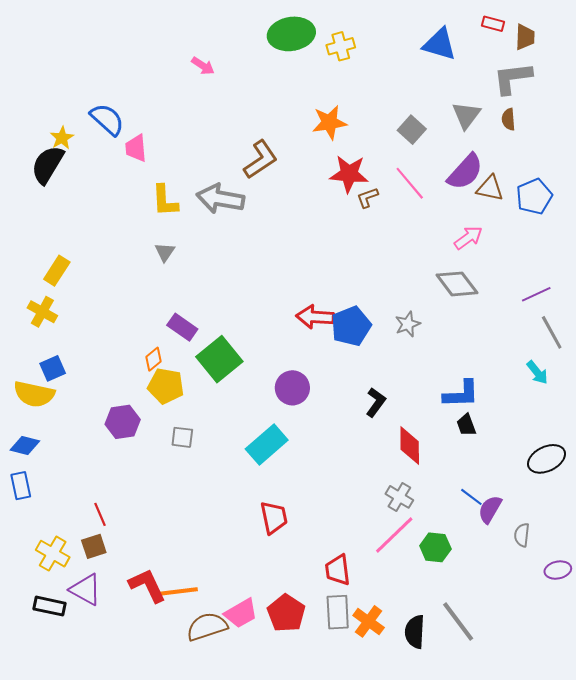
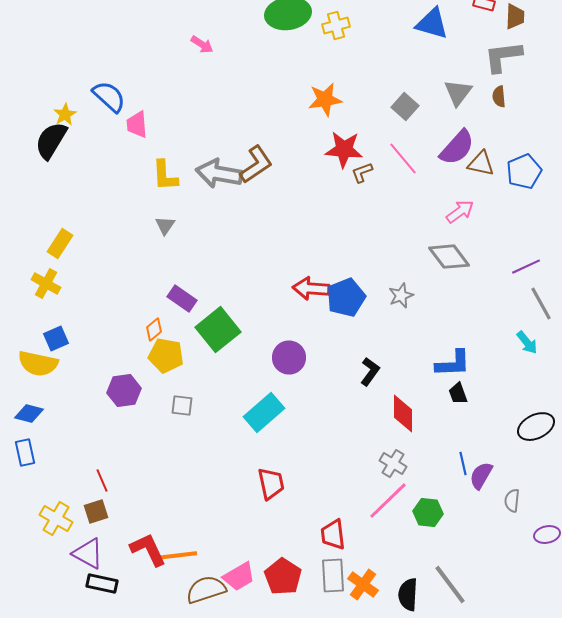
brown L-shape: (260, 159) -> (256, 165), moved
blue line: (471, 497) -> (463, 464), turned 40
black rectangle: (50, 606) -> (102, 584), moved

